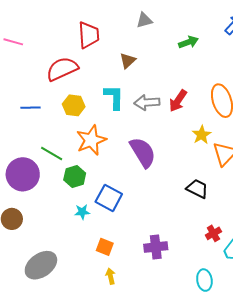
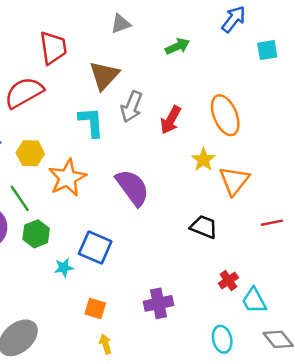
brown triangle: (128, 61) -> (104, 76), size x1.5
gray arrow: (147, 102) -> (132, 107), moved, turned -60
yellow hexagon: (74, 105) -> (30, 153), moved
green line: (52, 154) -> (20, 198), turned 30
green hexagon: (75, 177) -> (36, 234), moved

